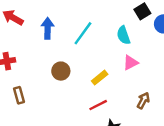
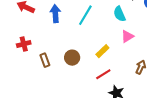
brown circle: (61, 71) -> (72, 58), moved
brown rectangle: (19, 95) -> (45, 60), moved

